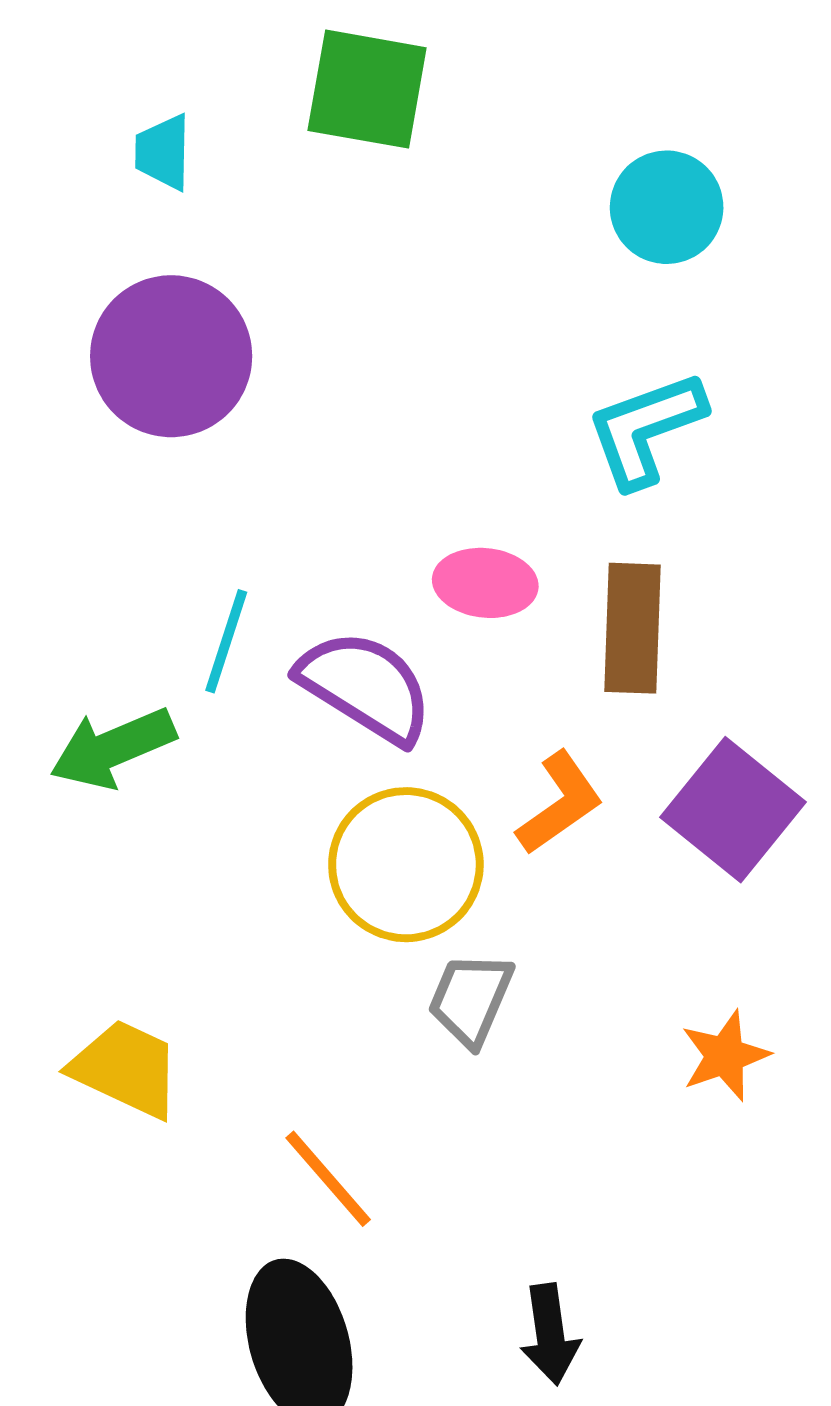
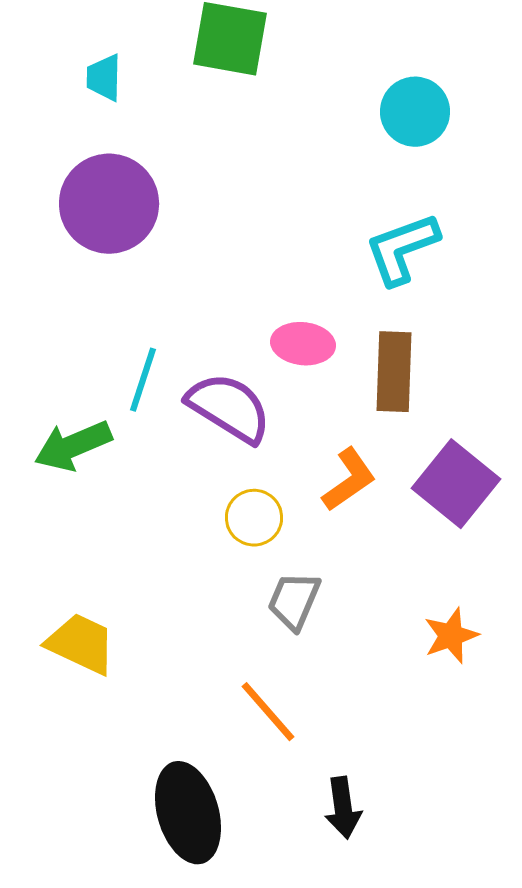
yellow circle: (406, 865) -> (254, 518), size x0.6
orange line: (328, 1179) -> (268, 712), moved

